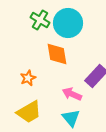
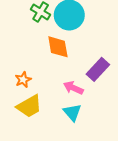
orange star: (28, 78) -> (23, 80), moved

